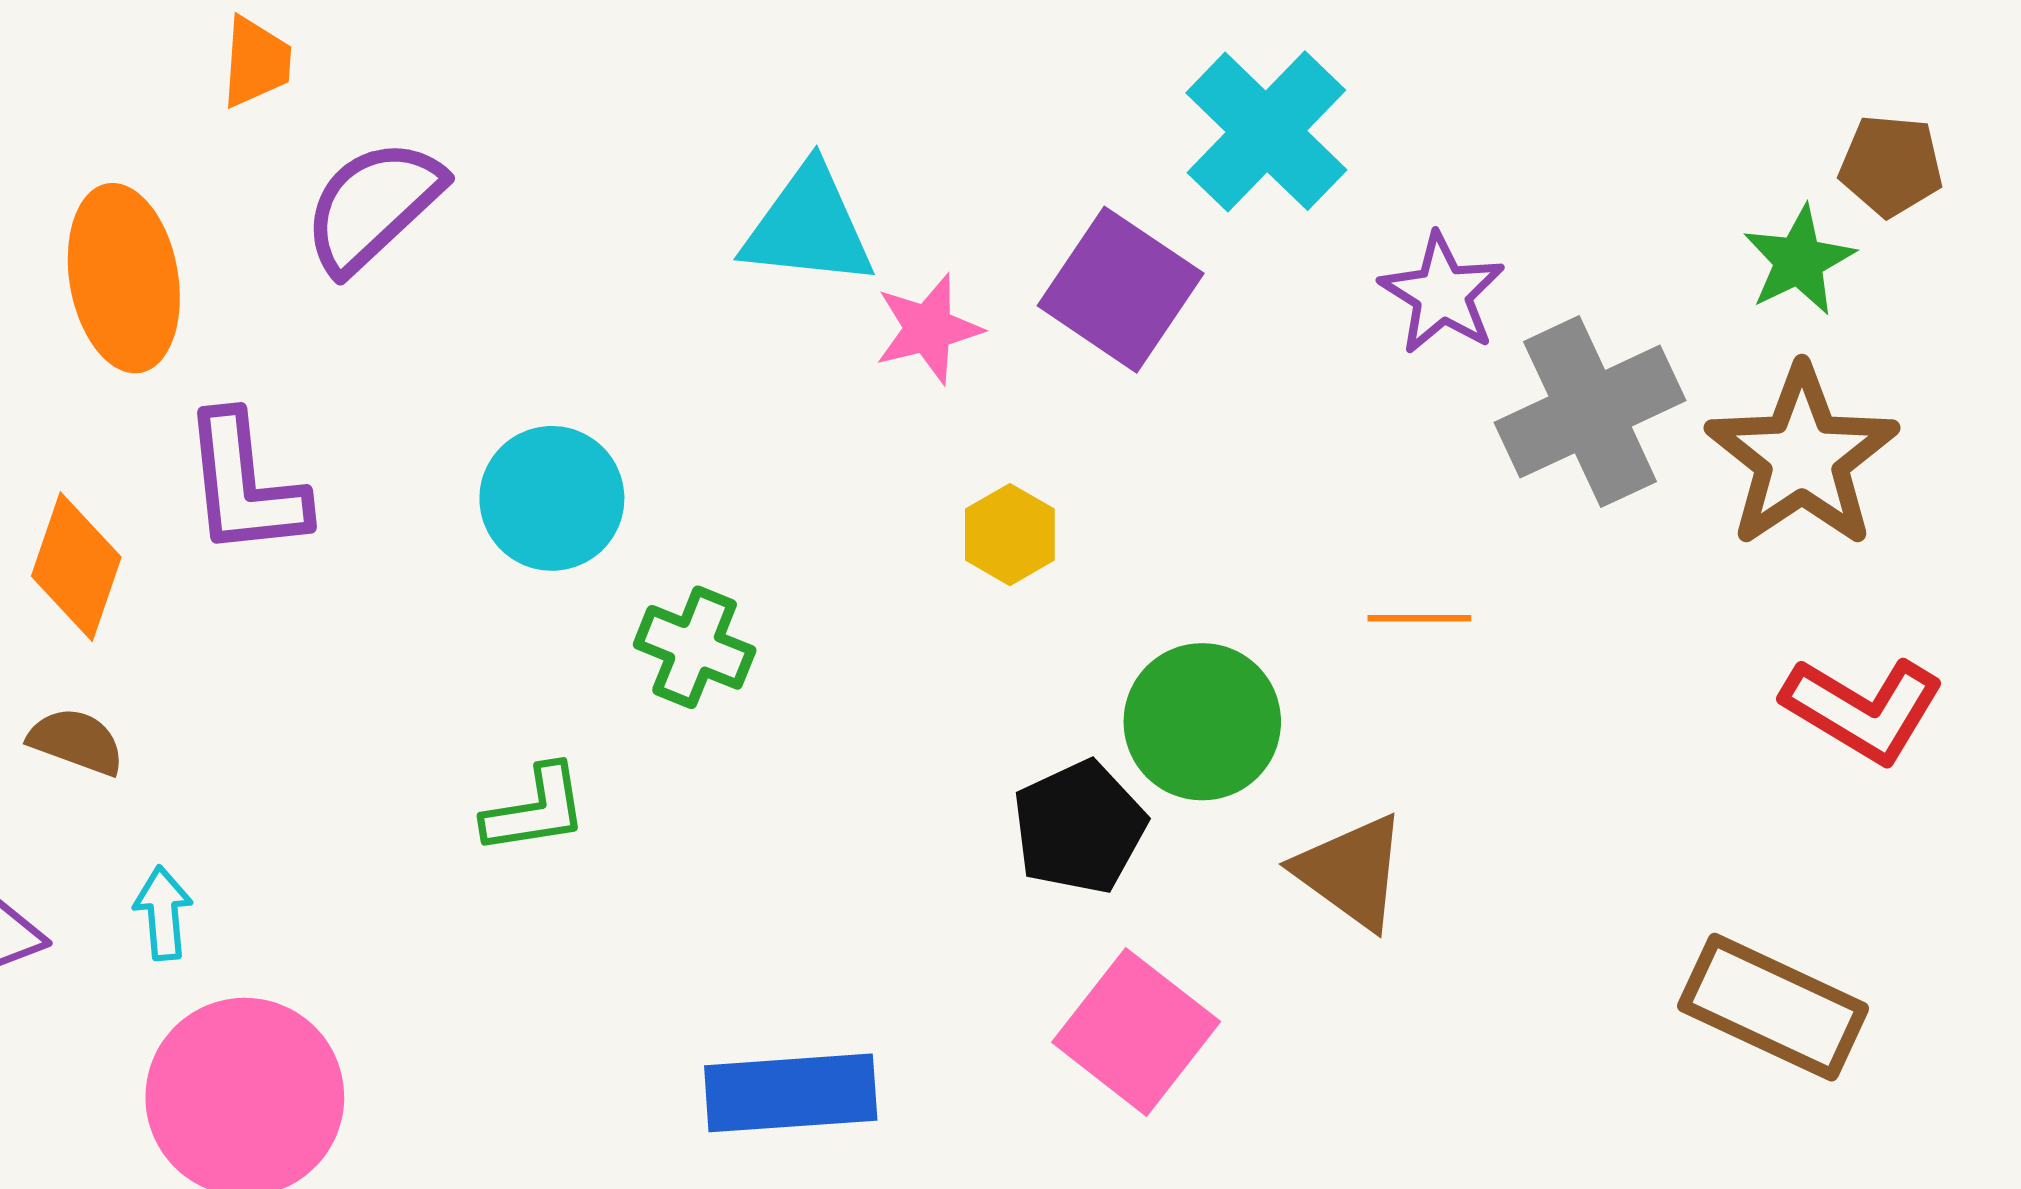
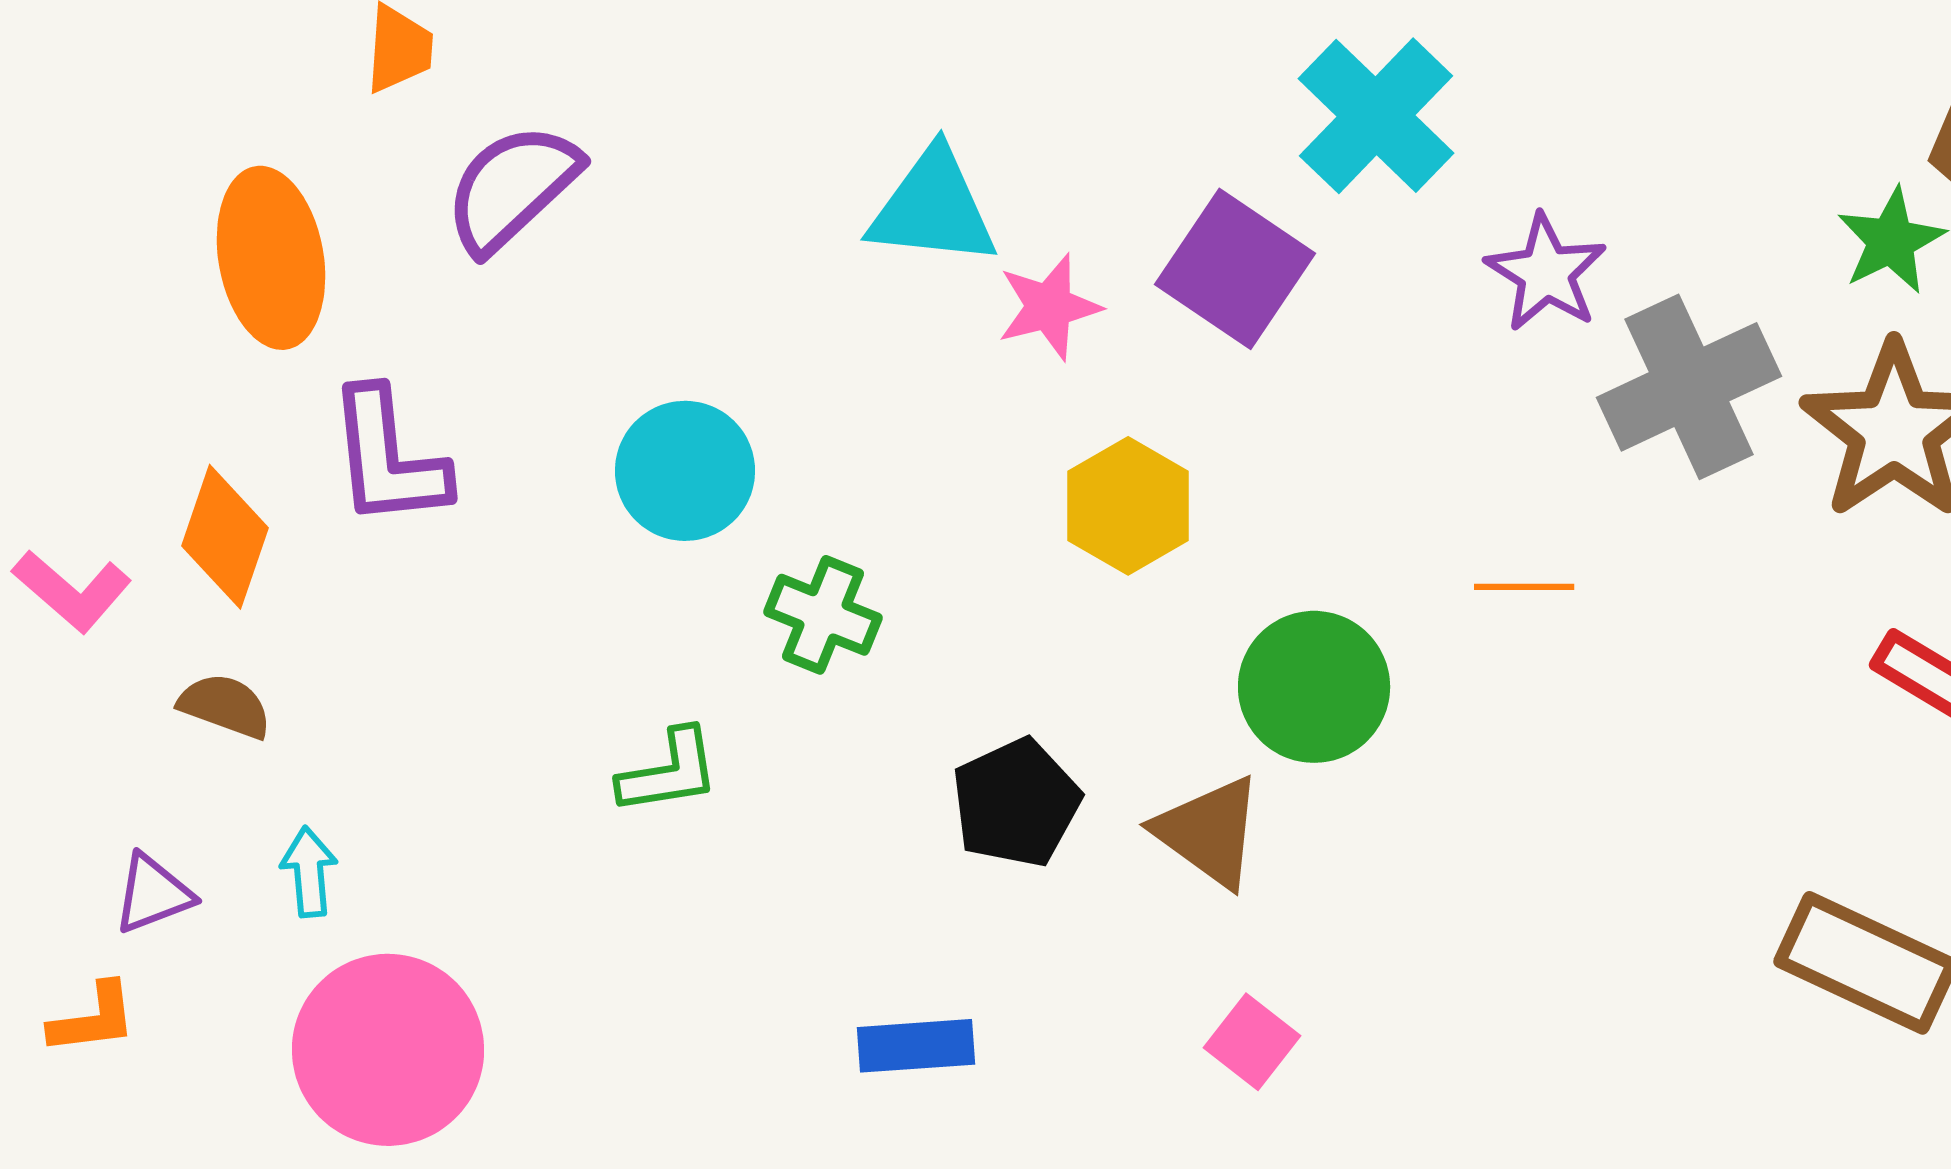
yellow hexagon: (1010, 535) -> (1128, 506), size x1.4
black pentagon: (1079, 827) -> (1016, 803), moved
brown triangle: (1351, 872) -> (1209, 832), moved
pink square: (1136, 1032) -> (1252, 1042), moved, size x0.6
blue rectangle: (791, 1093) -> (916, 1046), size x0.7

